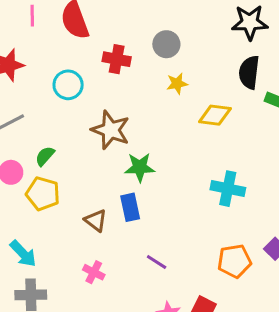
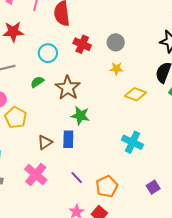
green semicircle: (45, 156) -> (37, 82), moved
brown triangle: (96, 221) -> (45, 142), turned 35
orange pentagon: (234, 261) -> (107, 186), moved, turned -30
pink cross: (94, 272) -> (36, 174), size x1.6

